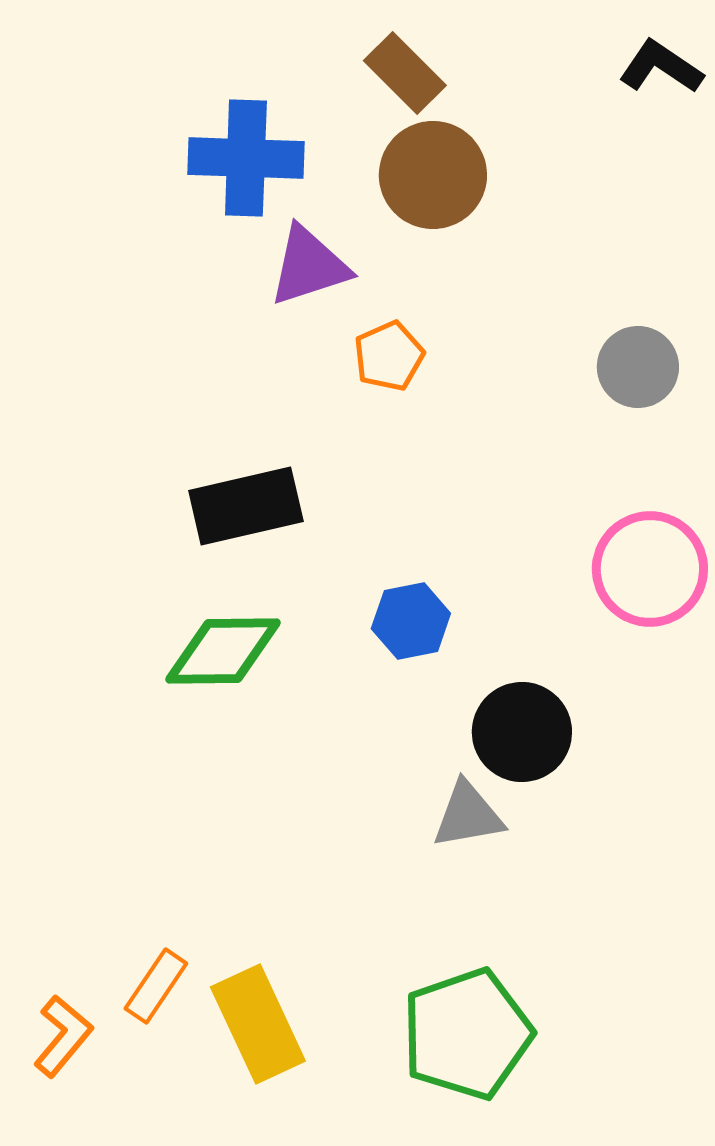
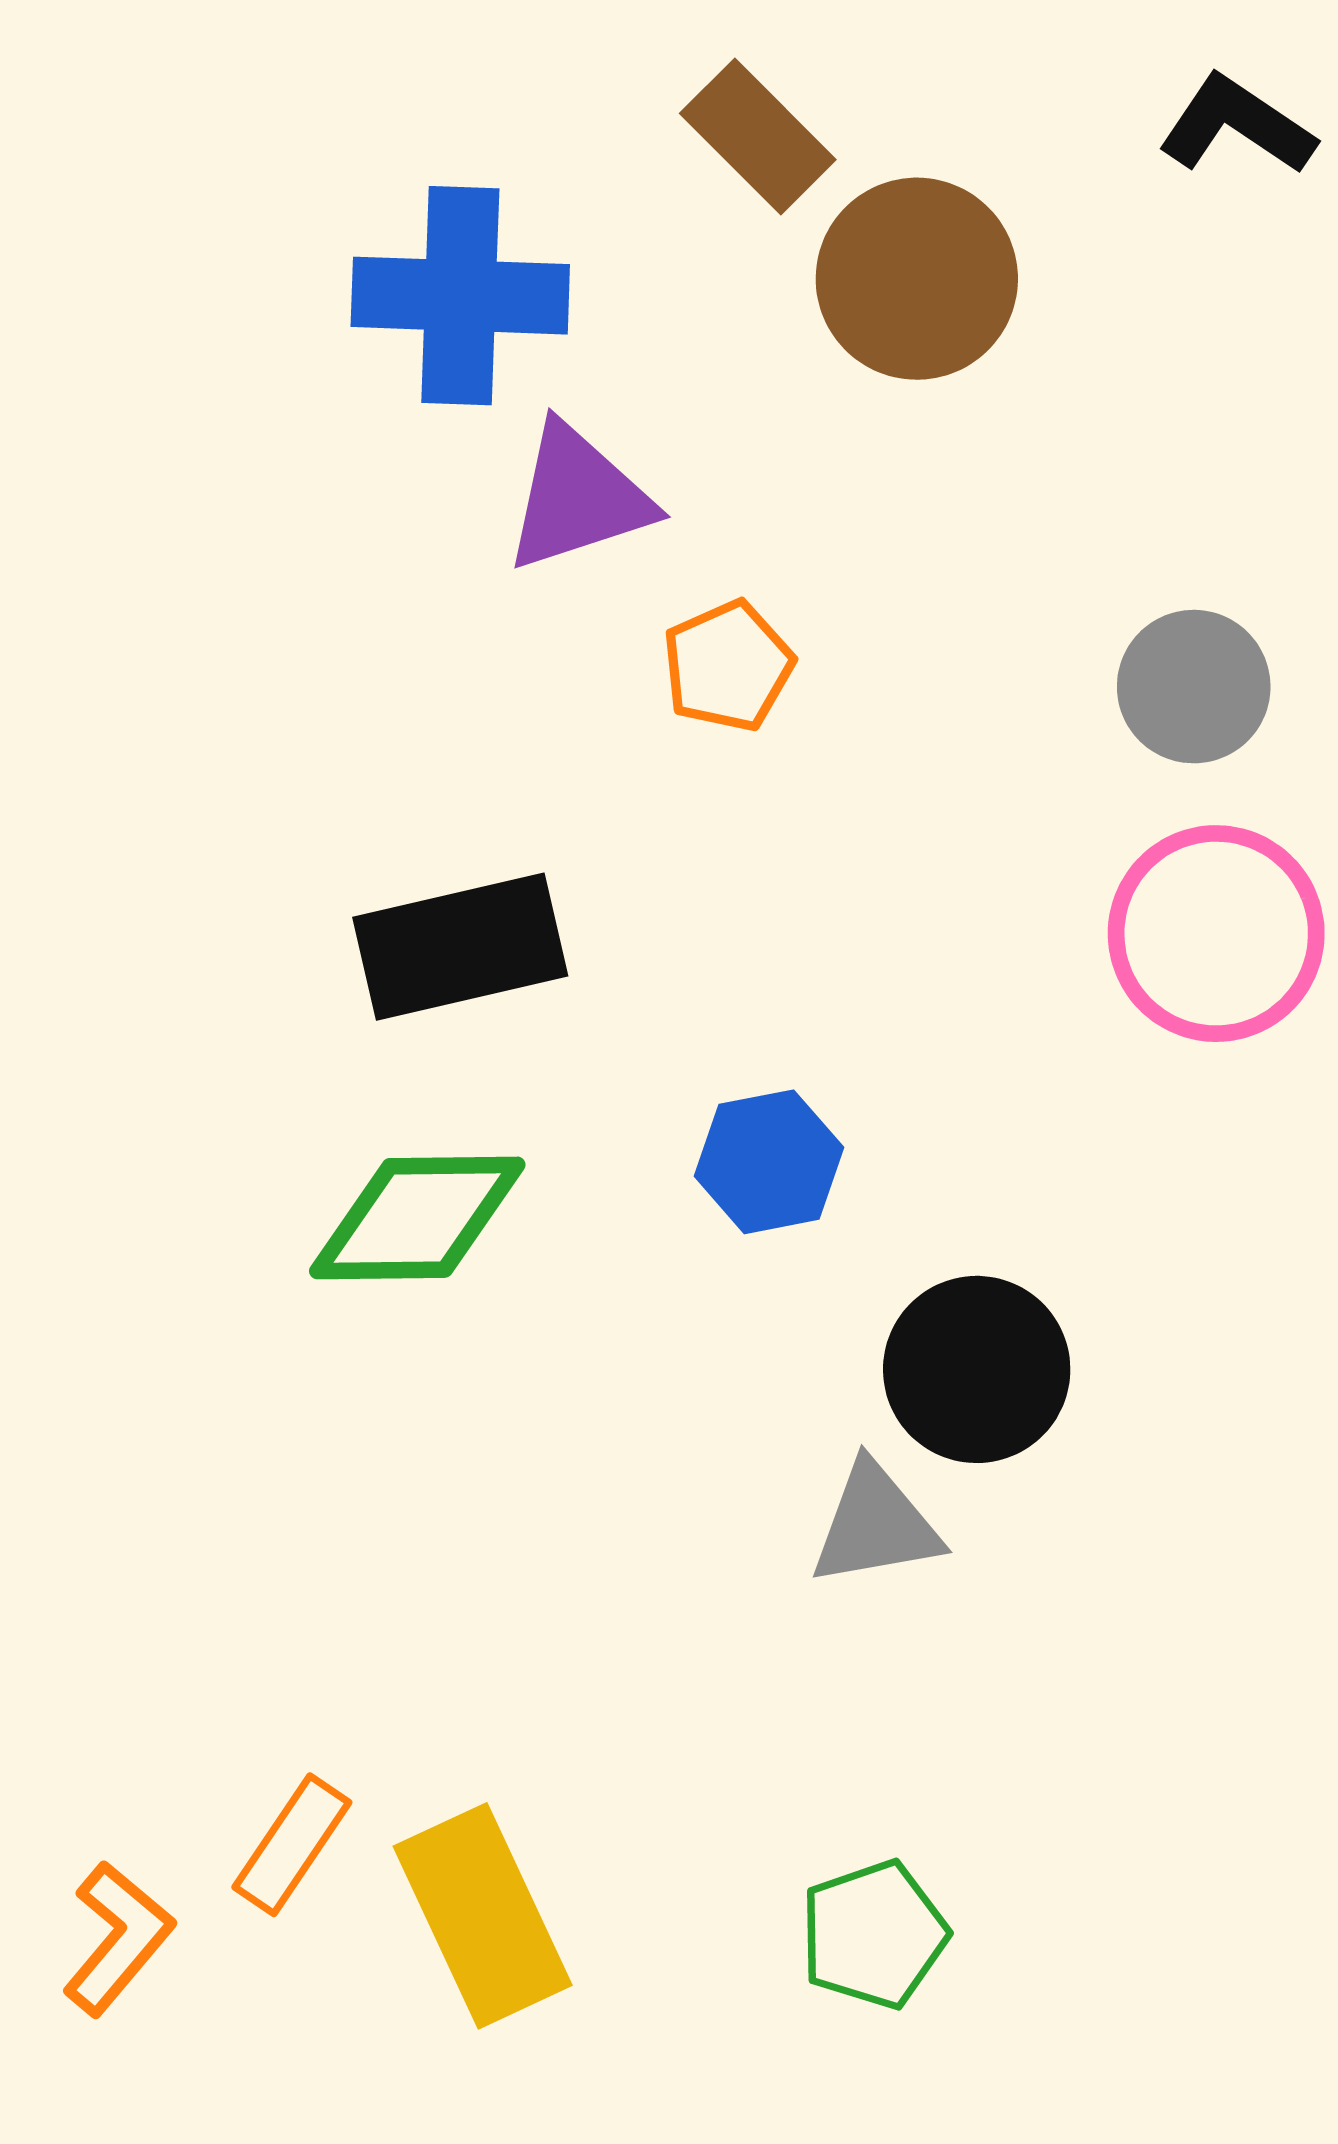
brown circle: (433, 175) -> (917, 279), moved
pink circle: (650, 569) -> (1216, 934), moved
green pentagon: (467, 1034) -> (874, 1935), size x0.6

